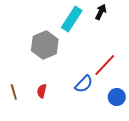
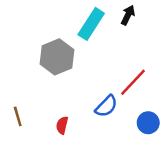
red semicircle: (42, 91) -> (62, 125), moved

